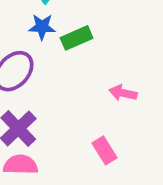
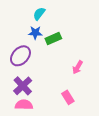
pink arrow: (123, 93) -> (78, 67), turned -72

